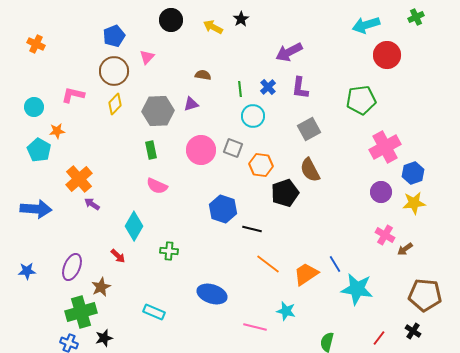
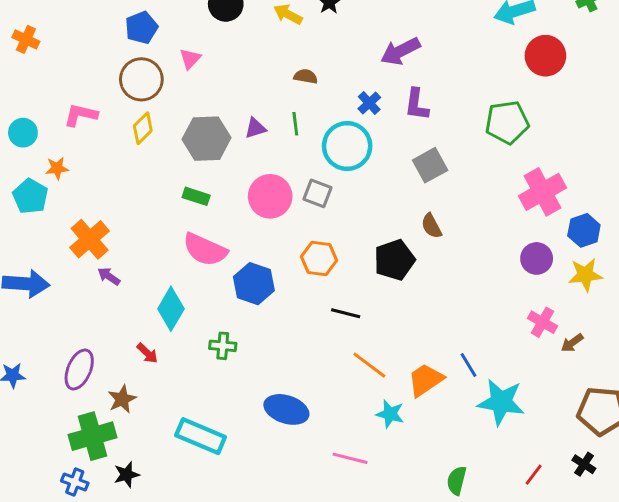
brown semicircle: (203, 75) -> (306, 76), moved
green line: (240, 89) -> (295, 124), moved
cyan circle: (253, 116) -> (347, 146), size x1.4
green rectangle: (151, 150) -> (196, 196), turned -60
orange hexagon: (261, 165) -> (319, 258), moved
brown semicircle: (310, 170) -> (431, 226), size x0.7
pink semicircle: (157, 186) -> (205, 250), size x1.4
blue hexagon: (223, 209) -> (254, 284), moved
cyan star: (286, 311) -> (390, 414), moved
cyan rectangle: (154, 312) -> (201, 436), size x1.5

